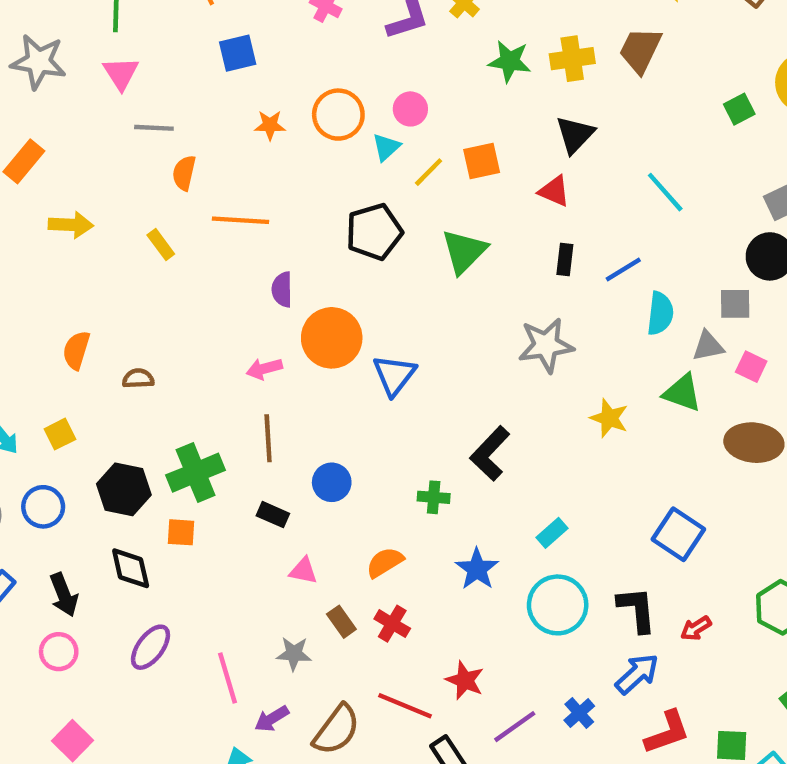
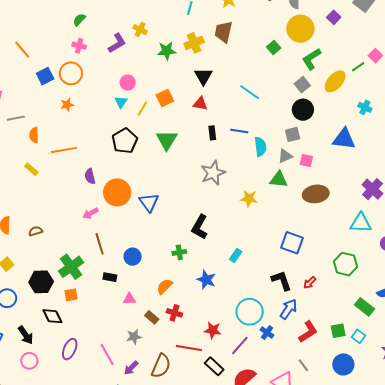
orange circle: (338, 115) -> (71, 73), moved
blue line: (623, 269) -> (239, 131), turned 54
cyan circle: (558, 605) -> (250, 312), moved

